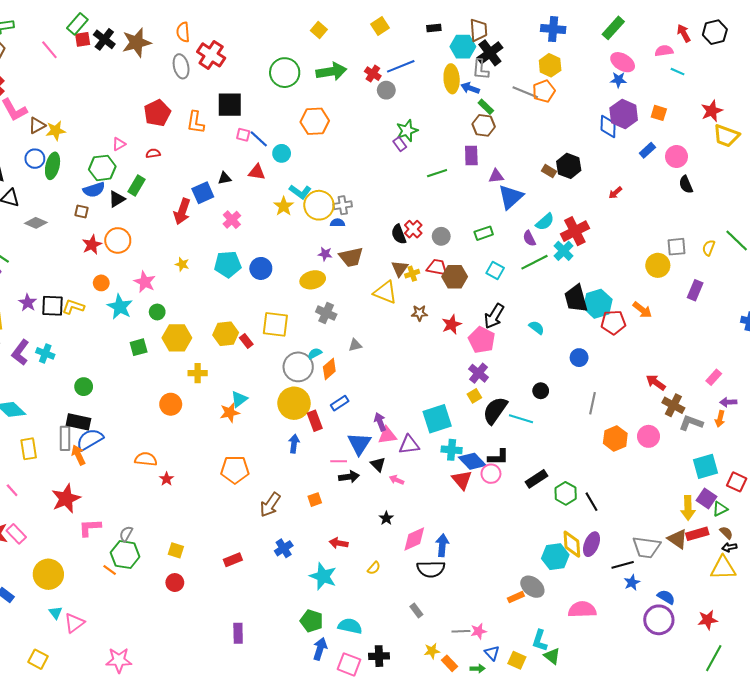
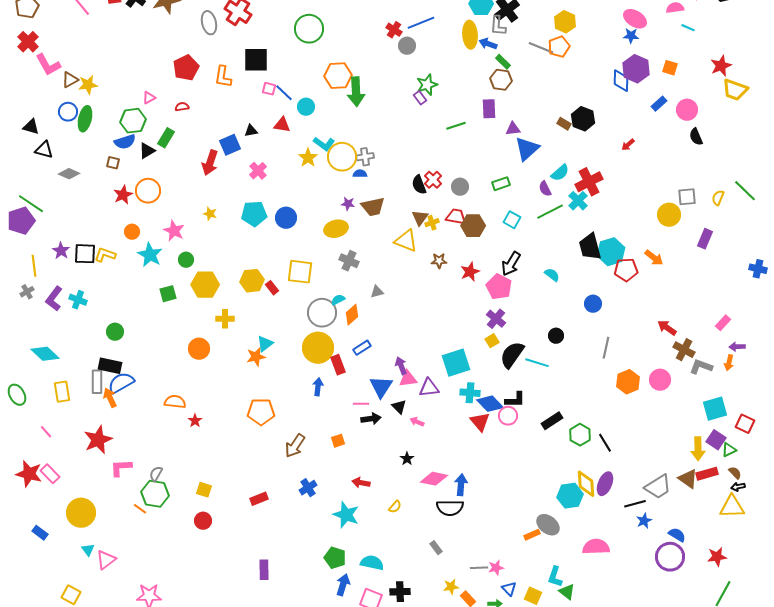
green arrow: (331, 72) -> (356, 92), moved, turned 96
pink diamond: (414, 539) -> (434, 479), turned 36
gray trapezoid: (646, 547) -> (658, 487), turned -40

